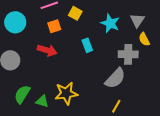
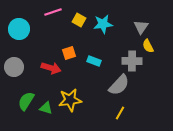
cyan star: (110, 23) -> (103, 24), moved, turned -30
orange square: (54, 26) -> (69, 53), moved
cyan rectangle: (87, 45) -> (94, 61), moved, turned -48
red arrow: (47, 50) -> (51, 68), moved

